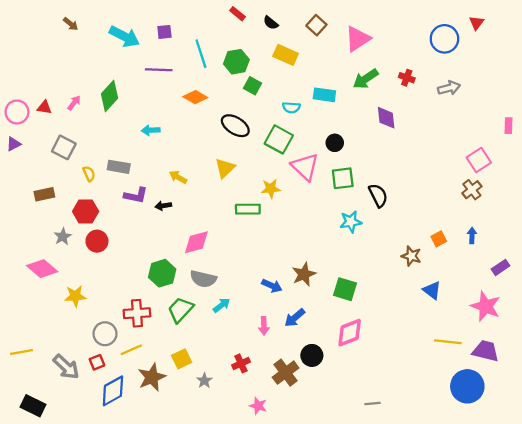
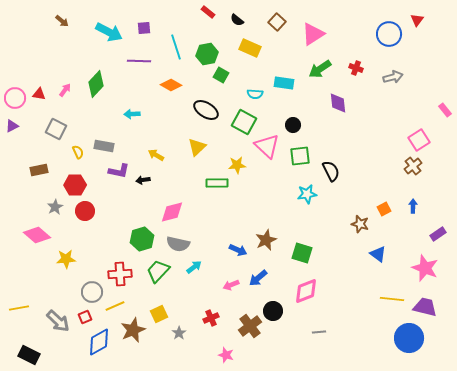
pink rectangle: (508, 126) -> (445, 110), turned -40
pink arrow: (264, 326) -> (231, 285), turned 70
gray line: (372, 403) -> (319, 332), moved

